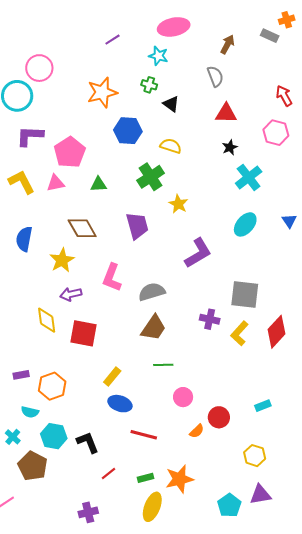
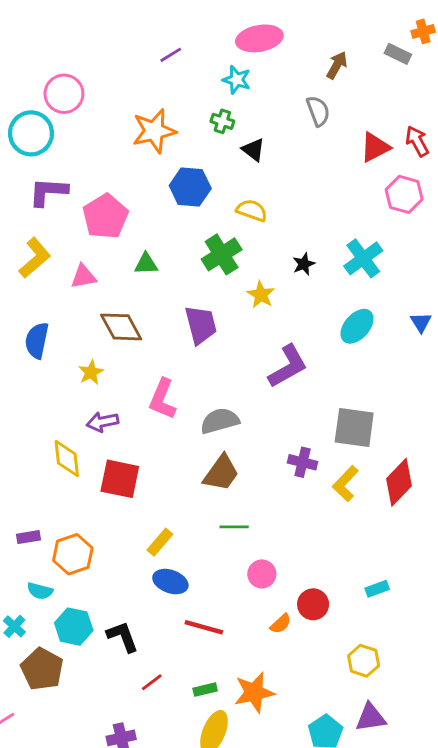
red triangle: (226, 113) -> (375, 147), moved, turned -30
black star: (230, 147) -> (304, 264), moved
yellow L-shape: (22, 182) -> (35, 258), turned 76
pink triangle: (56, 183) -> (83, 277), moved
yellow star: (62, 260) -> (91, 372), size x0.7

